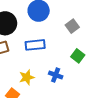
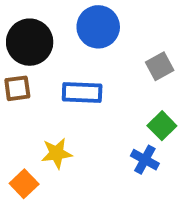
blue cross: (56, 75) -> (145, 160), moved

